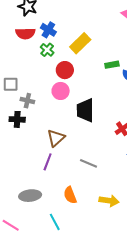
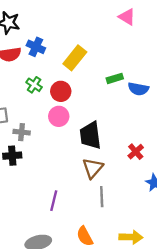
green cross: (47, 50) -> (34, 85), moved
brown triangle: (56, 138) -> (93, 168), moved
gray line: (89, 163) -> (102, 197), turned 72

